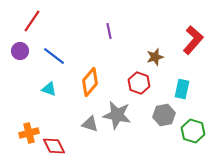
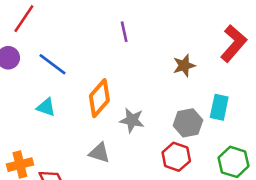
red hexagon: (139, 83) -> (176, 157), moved
gray star: (117, 115) -> (132, 120), moved, size x0.7
gray hexagon: (164, 115) -> (188, 123), moved

